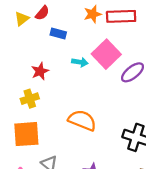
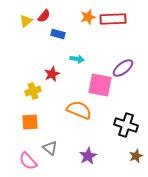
pink square: (106, 54) -> (100, 85), moved, turned -35
red star: (40, 71) -> (52, 74), moved
orange square: (26, 134) -> (30, 122), size x0.7

